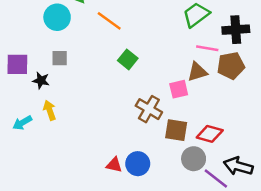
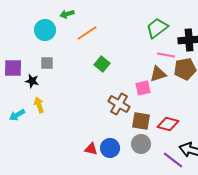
orange line: (109, 21) -> (87, 33), turned -70
gray circle: (194, 159) -> (141, 144), moved

